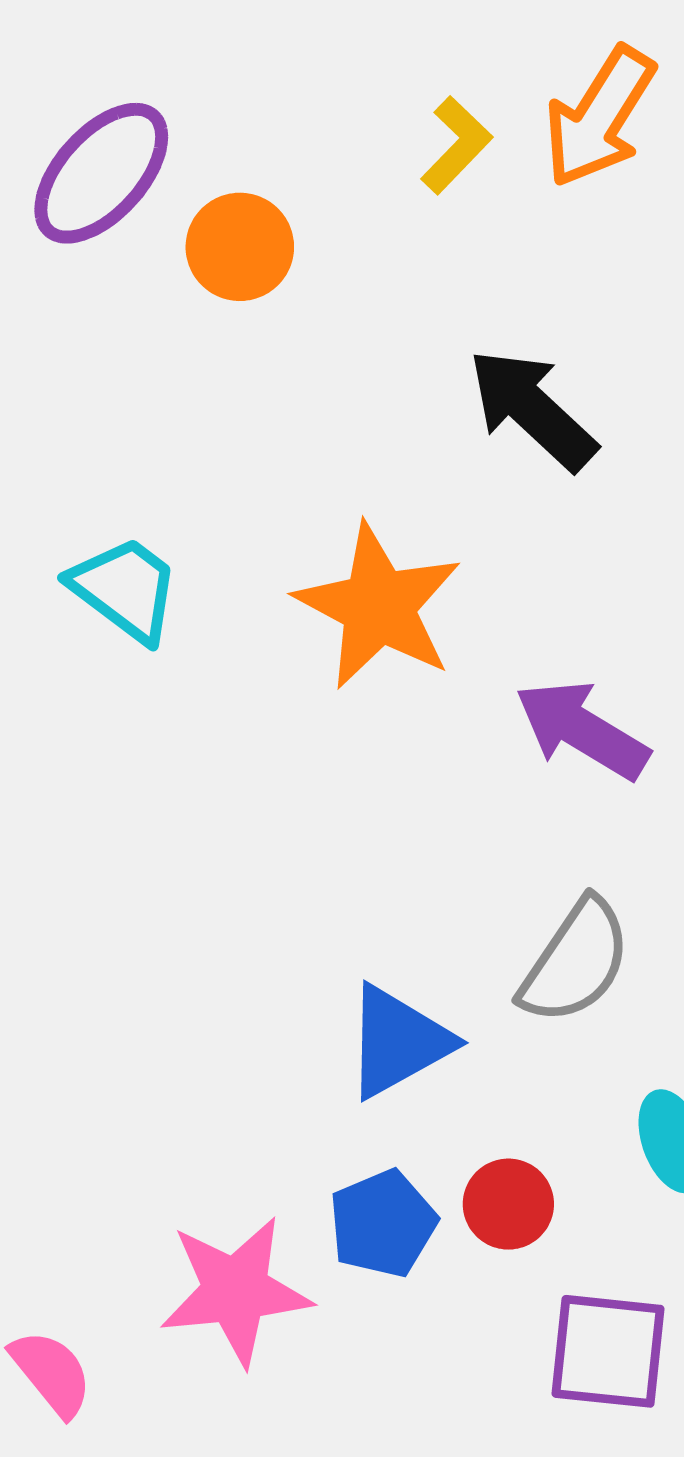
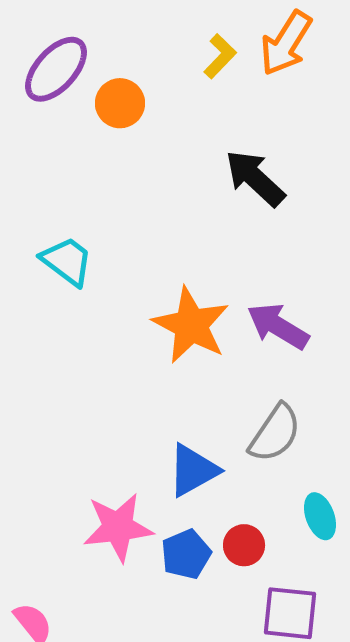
orange star: (378, 606) -> (191, 325), moved
pink star: (236, 1291) -> (118, 527), moved

